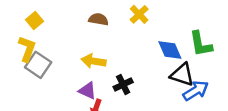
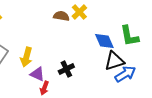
brown semicircle: (98, 19) -> (61, 16), moved
yellow arrow: (94, 61) -> (26, 57), moved, turned -84
black triangle: (182, 75) -> (114, 61), turned -35

